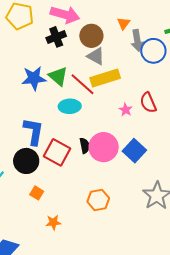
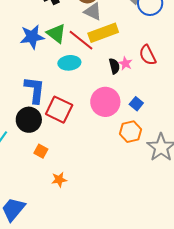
black semicircle: (85, 146) -> (114, 66), moved
blue square: (134, 151) -> (136, 104), size x0.6
orange hexagon: (98, 200) -> (131, 132), moved

